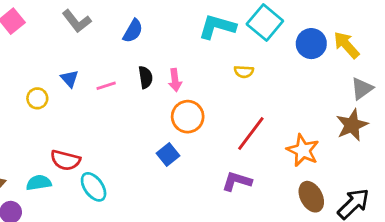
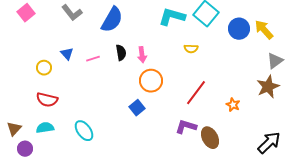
blue semicircle: (133, 31) -> (112, 20), size x1.5
orange star: (303, 150) -> (233, 105), size x0.6
red semicircle: (65, 160) -> (47, 100), moved
brown ellipse: (311, 197) -> (210, 138), moved

